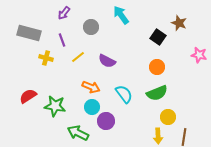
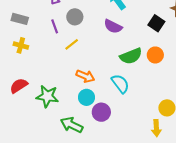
gray circle: (91, 27) -> (75, 17), moved
gray rectangle: (29, 33) -> (20, 19), size x0.7
yellow cross: (46, 58) -> (21, 45), moved
purple semicircle: (107, 61) -> (113, 26), moved
green semicircle: (157, 93) -> (131, 56), moved

